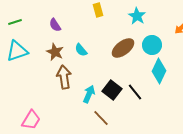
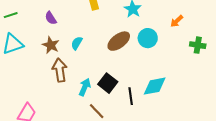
cyan semicircle: (81, 50) -> (77, 43), turned 72
cyan diamond: (159, 71) -> (155, 86), moved, turned 55
black line: (135, 92) -> (131, 96), moved, turned 30

